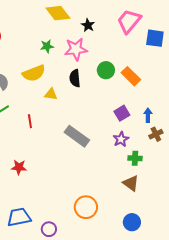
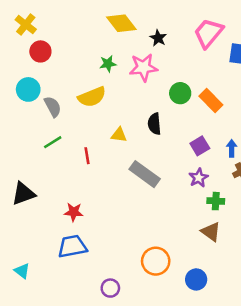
black semicircle: (75, 78) -> (154, 124), moved
yellow triangle: (51, 94) -> (119, 135), moved
blue trapezoid: (19, 217) -> (72, 246), moved
blue circle: (132, 222) -> (196, 279), moved

